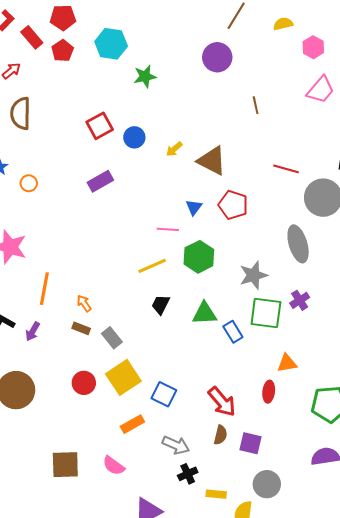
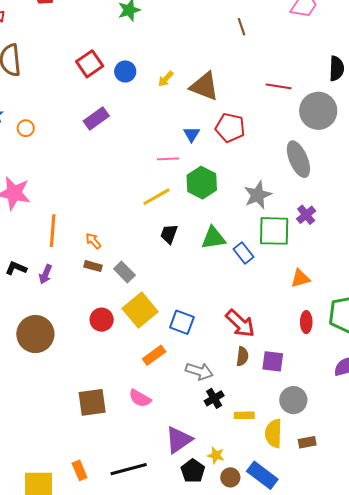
red ellipse: (269, 392) -> (306, 322), moved

